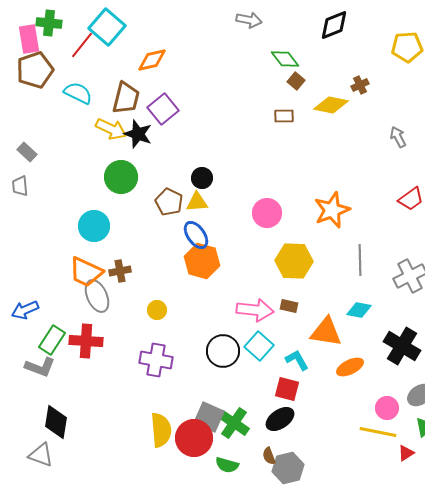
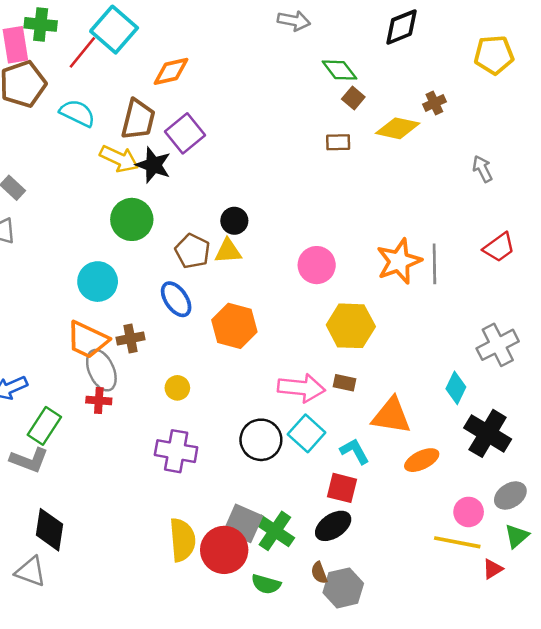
blue ellipse: (196, 235) -> (176, 299), moved
gray line: (360, 260) -> (434, 264), moved
cyan diamond: (359, 310) -> (456, 388), moved, turned -75
red cross: (86, 341) -> (99, 401), moved, size x0.6

